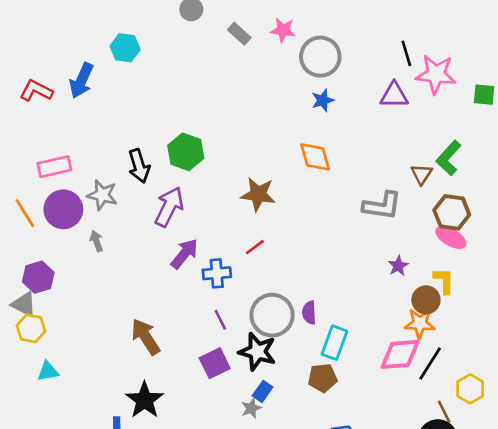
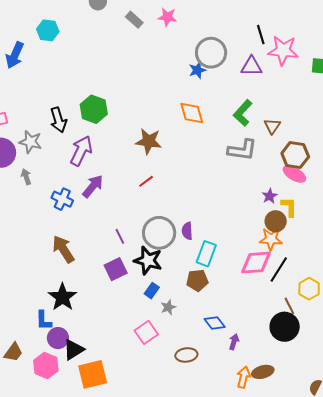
gray circle: (320, 57) -> (211, 53), moved
green L-shape: (449, 158) -> (243, 113), moved
purple star: (398, 266) -> (270, 196), moved
blue cross: (217, 273) -> (62, 199), moved, turned 30
gray star: (251, 408) -> (168, 307), moved

